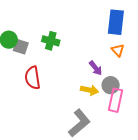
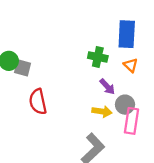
green cross: (51, 41) -> (98, 57), moved

